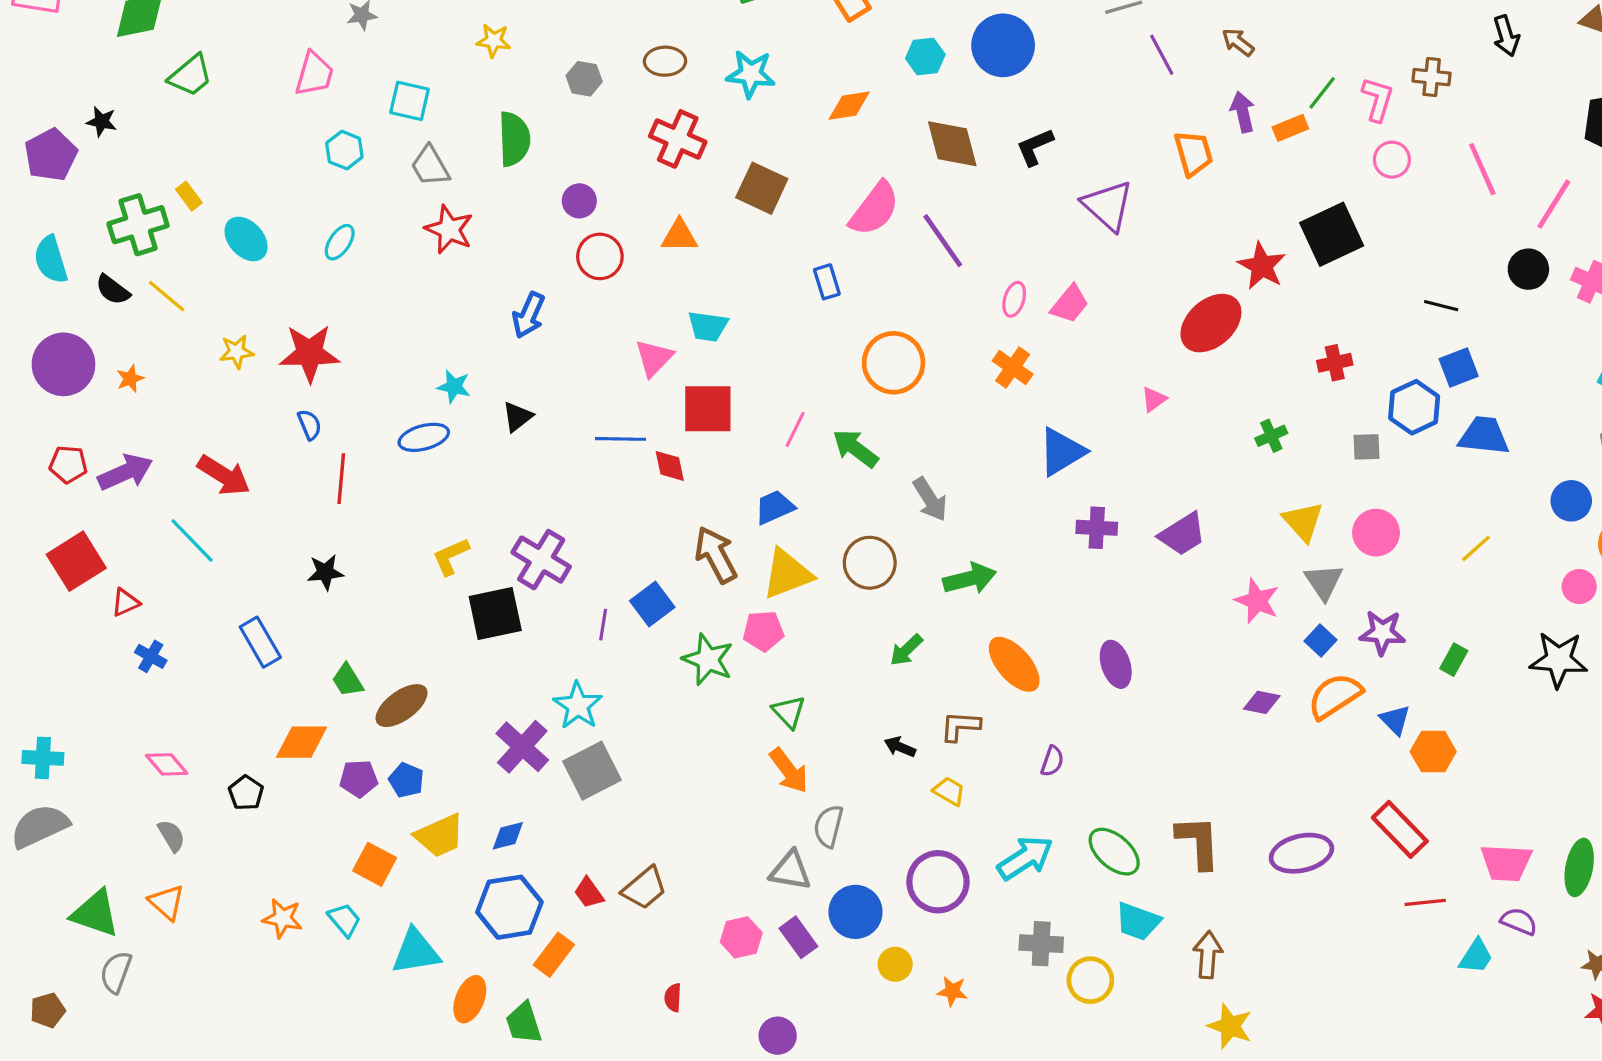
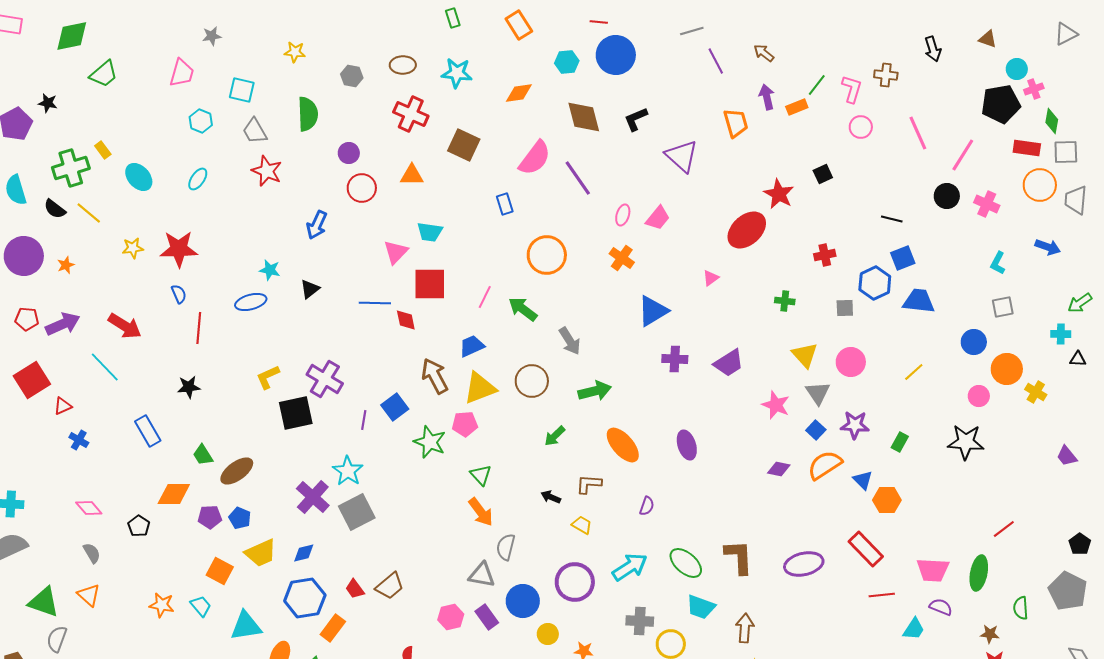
black square: (1332, 234) -> (823, 174), size x0.5
green cross: (1271, 436) -> (785, 301), turned 30

